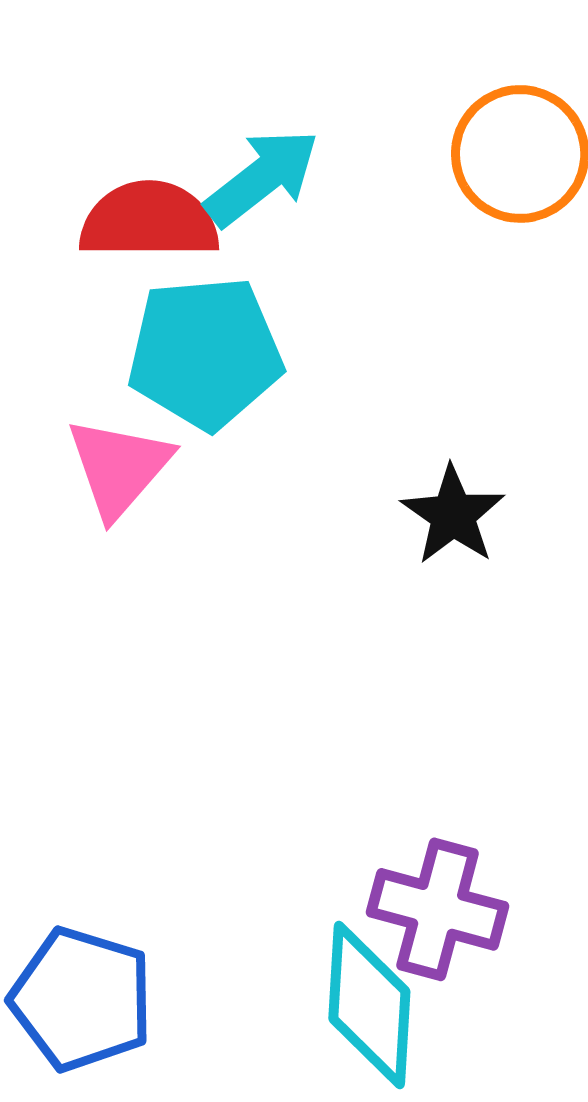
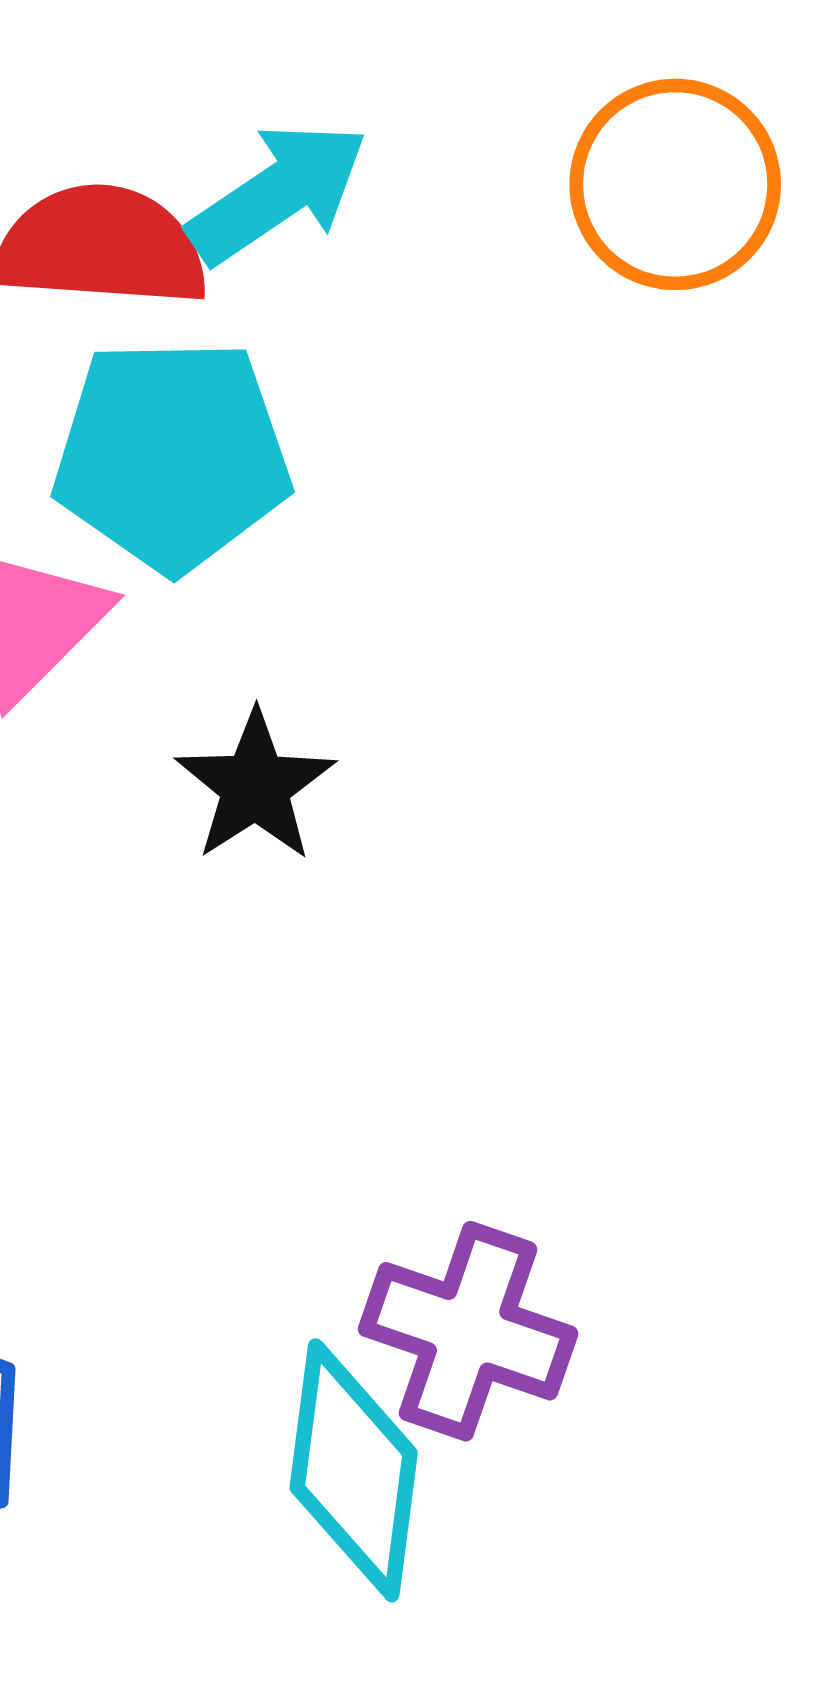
black star: (453, 515) -> (255, 786), moved

